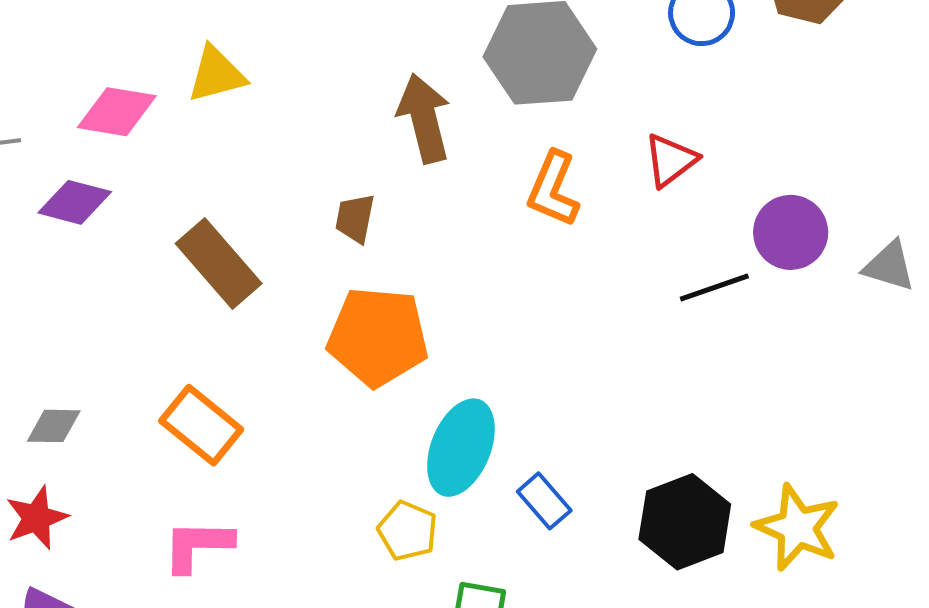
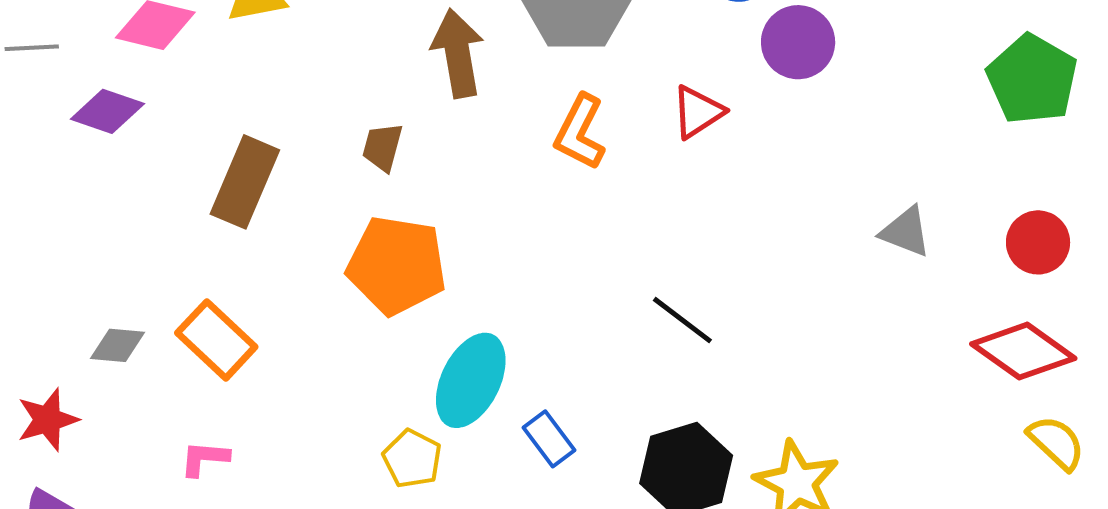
purple circle: (791, 232) -> (798, 42), moved
brown rectangle: (219, 264) -> (245, 182), turned 60
black line: (714, 288) -> (682, 320), moved, turned 52
gray diamond: (54, 426) -> (117, 345), moved
pink L-shape: (198, 546) -> (204, 458), size x0.7

